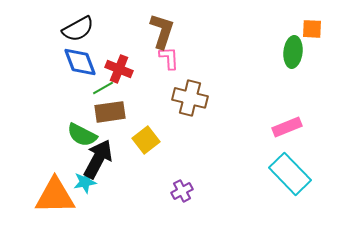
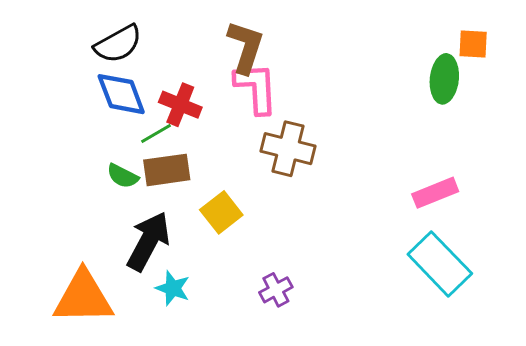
pink L-shape: (169, 58) -> (256, 88), size x1.5
green semicircle: (82, 135) -> (123, 176), moved, size x0.7
cyan star: (85, 182) -> (173, 288), moved, turned 30

